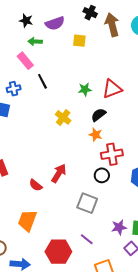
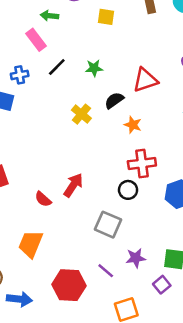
black line: (42, 81) -> (57, 67), turned 70
green star: (85, 89) -> (94, 68), moved
black semicircle: (99, 115) -> (114, 100), moved
orange star: (96, 135) -> (133, 125), moved
purple star: (119, 227) -> (136, 258), moved

